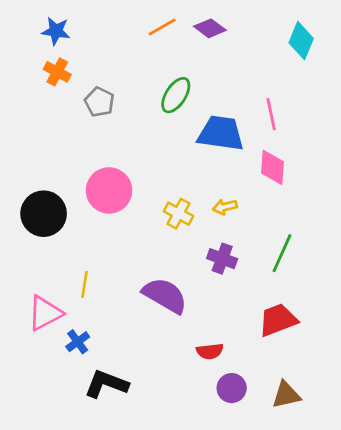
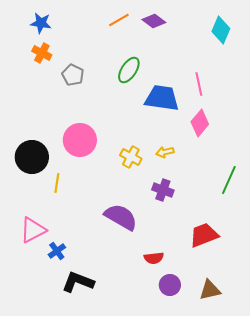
pink diamond: (273, 167) -> (200, 123), turned 36
green line: (282, 253) -> (229, 180), moved
yellow line: (84, 284) -> (57, 183), moved

